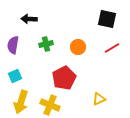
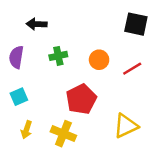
red line: (112, 48) -> (132, 69), moved
yellow triangle: (99, 99) -> (126, 126), size x1.5
yellow arrow: (21, 102) -> (26, 130), size x0.6

